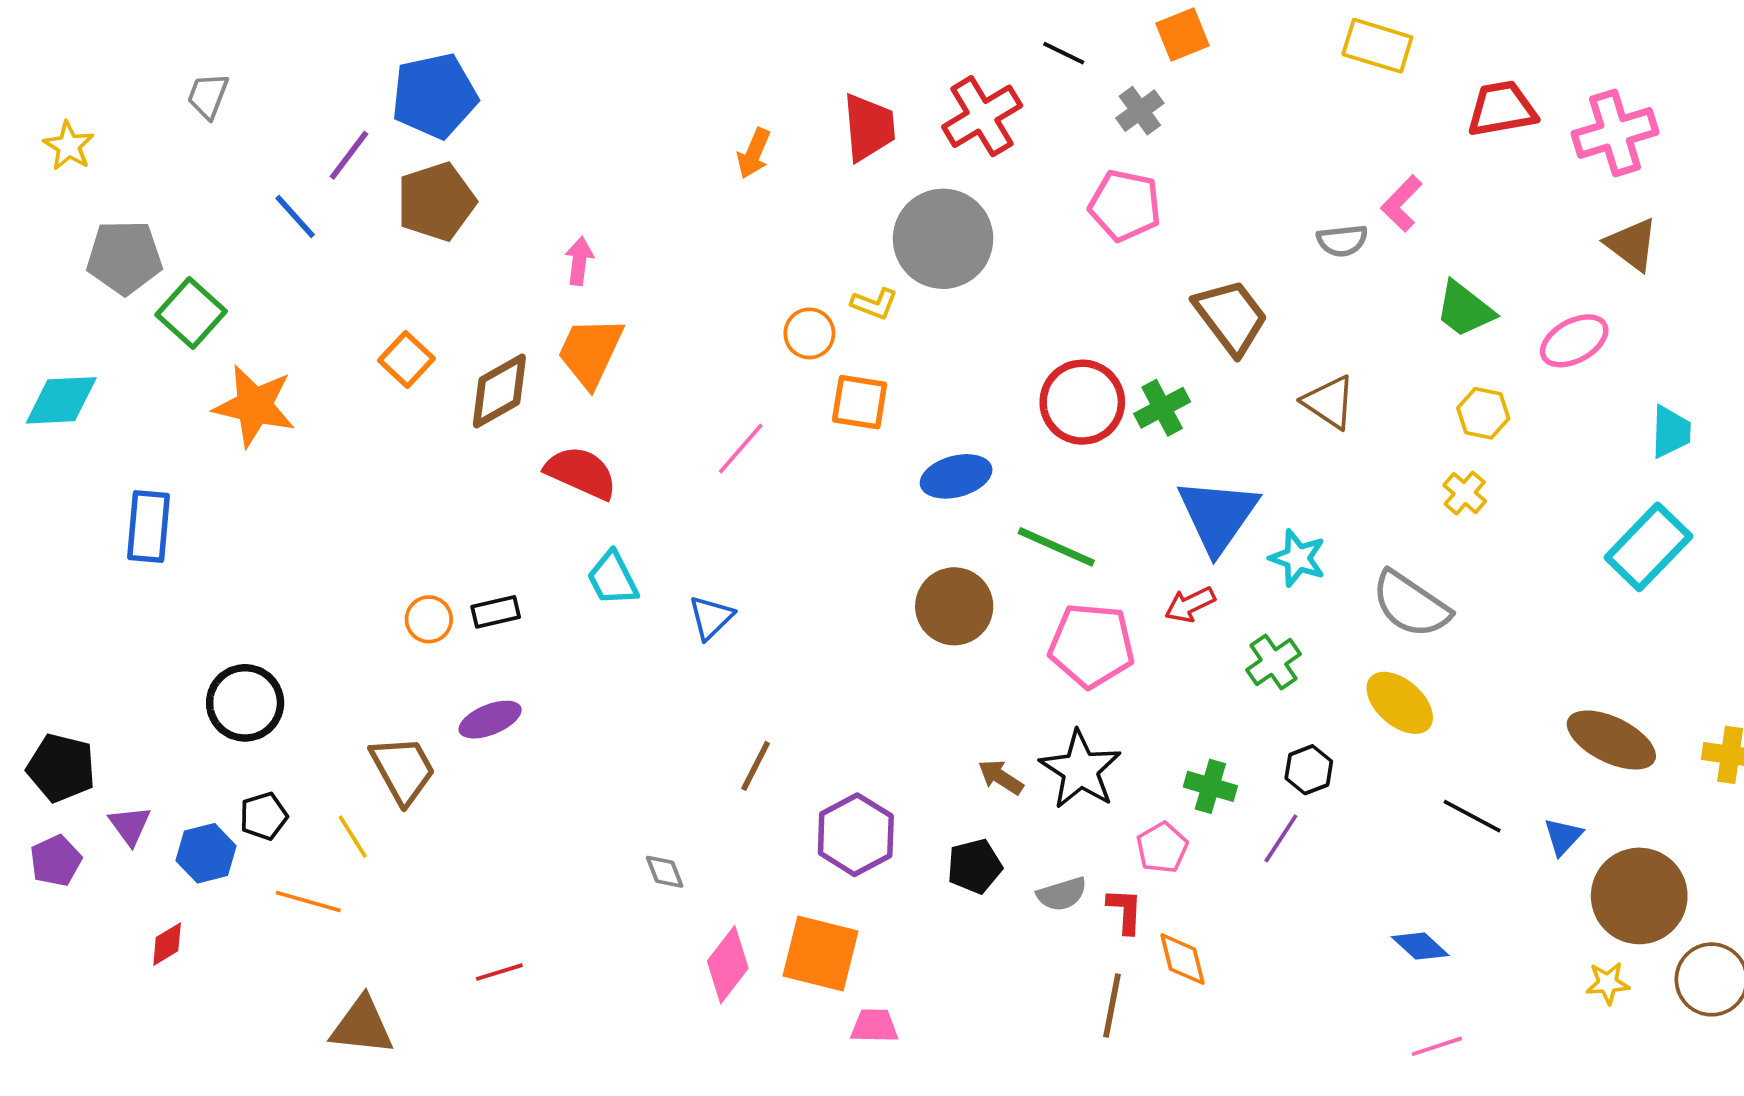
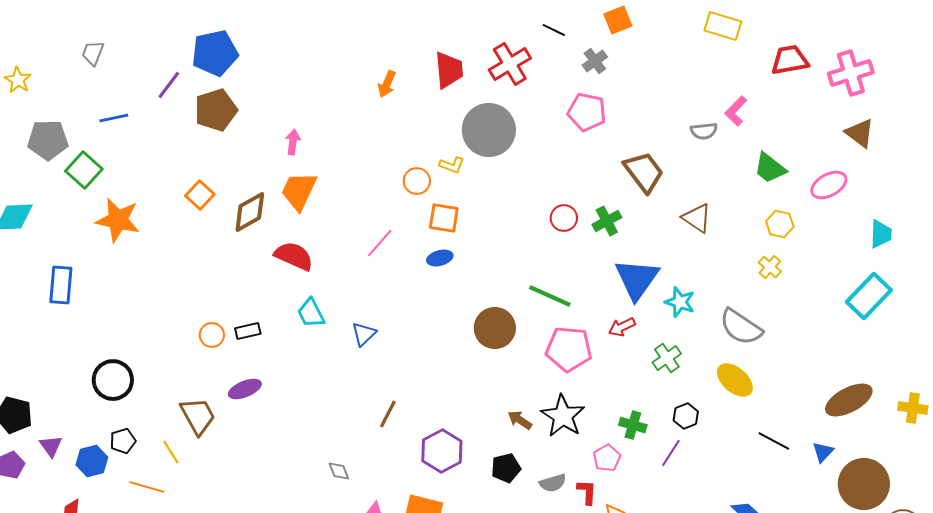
blue line: (295, 216) -> (114, 118), moved, turned -60
red circle: (1082, 402) -> (564, 218), size x0.6
blue ellipse: (956, 476) -> (440, 258), moved, size x0.7
brown ellipse: (1611, 740) -> (849, 400), turned -54

